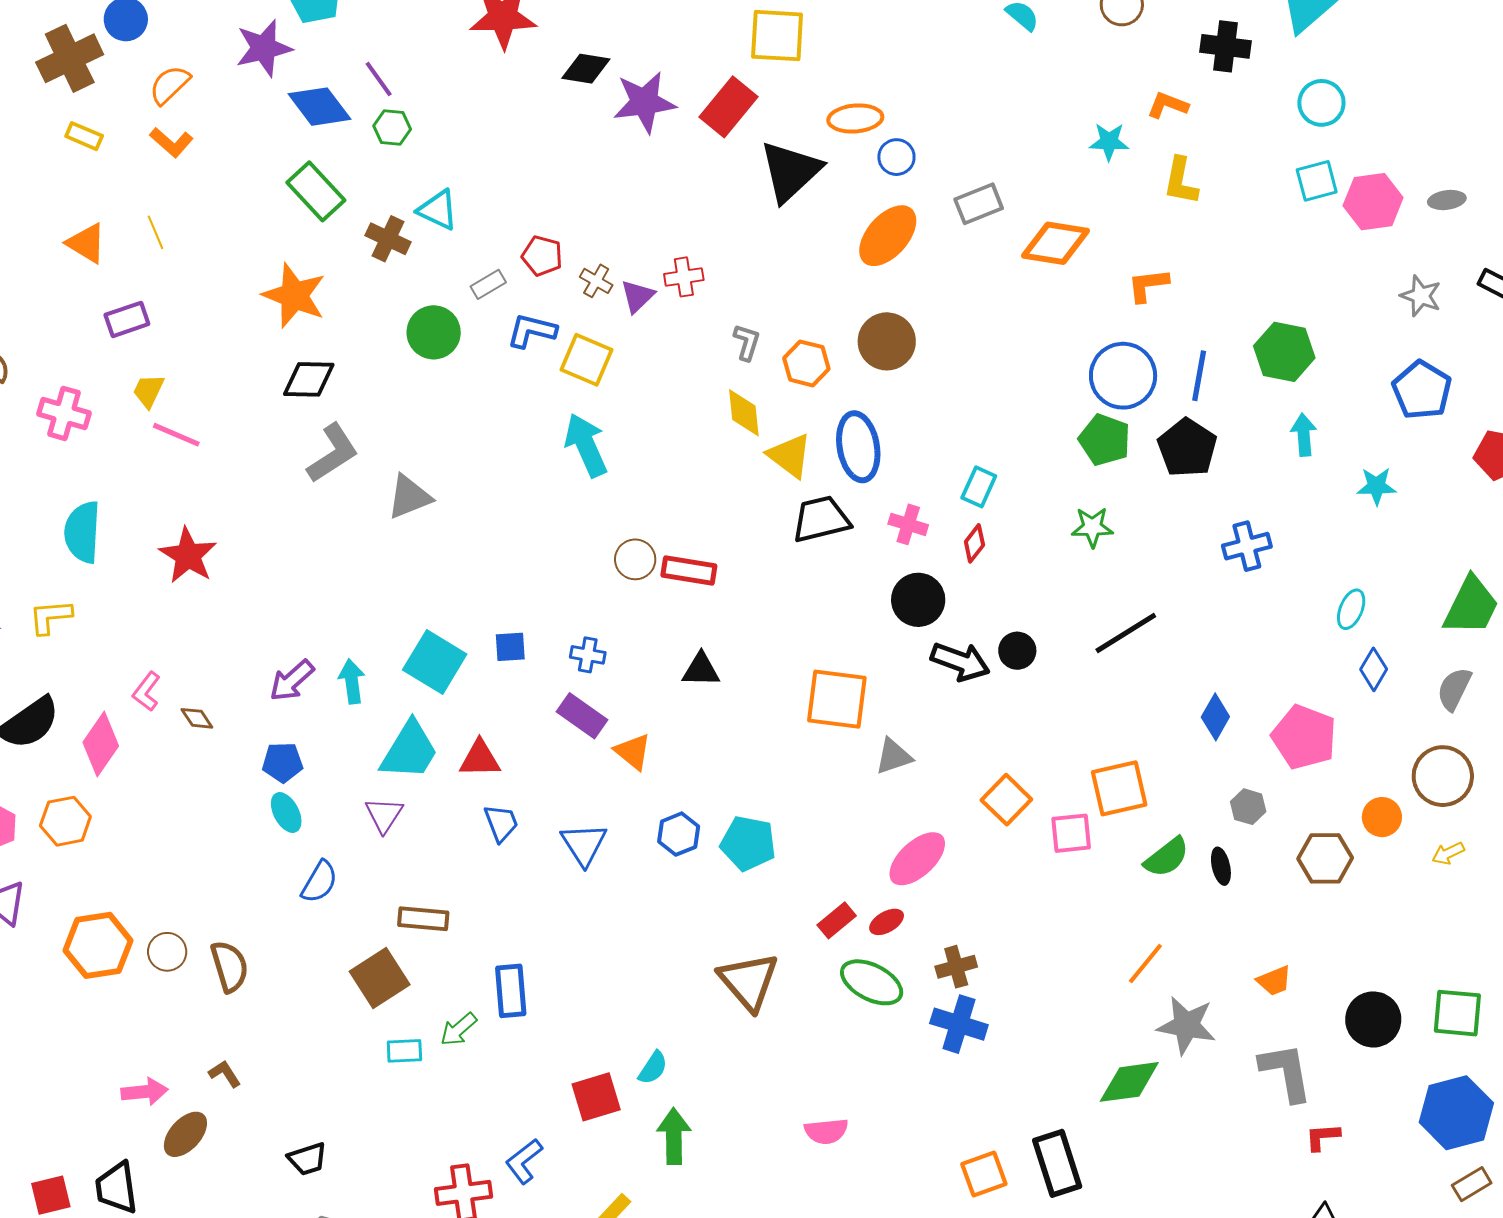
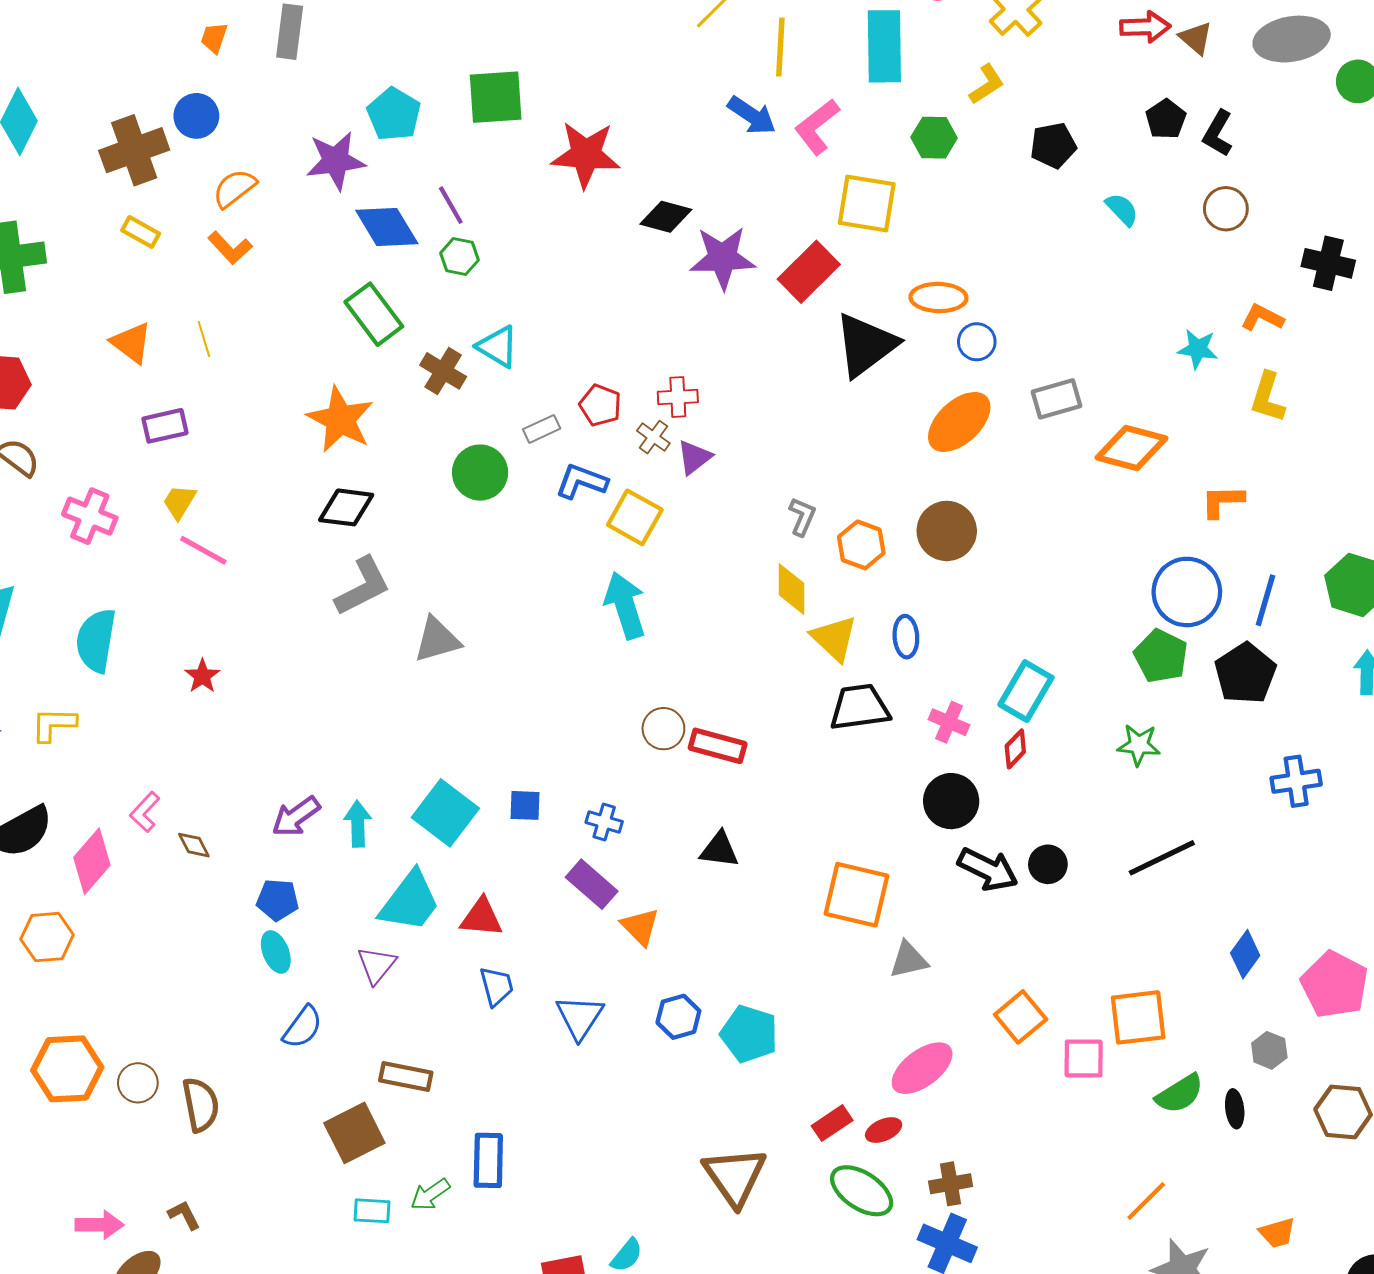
red cross: (684, 277) -> (678, 397), moved
blue ellipse: (858, 447) -> (906, 637), size x0.6
cyan rectangle: (979, 487) -> (1026, 691), size x1.4
red star: (188, 555) -> (202, 676), size x0.6

